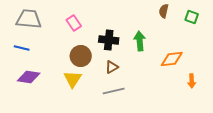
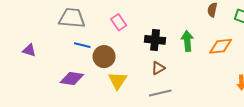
blue line: (22, 48) -> (82, 45), moved
brown circle: (81, 56) -> (104, 57), moved
orange diamond: (172, 59) -> (221, 46), moved

